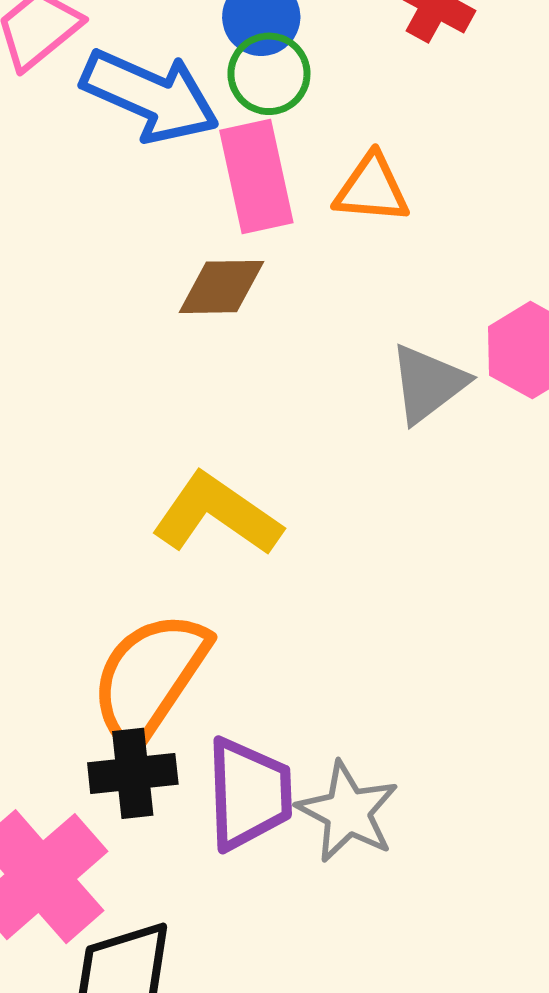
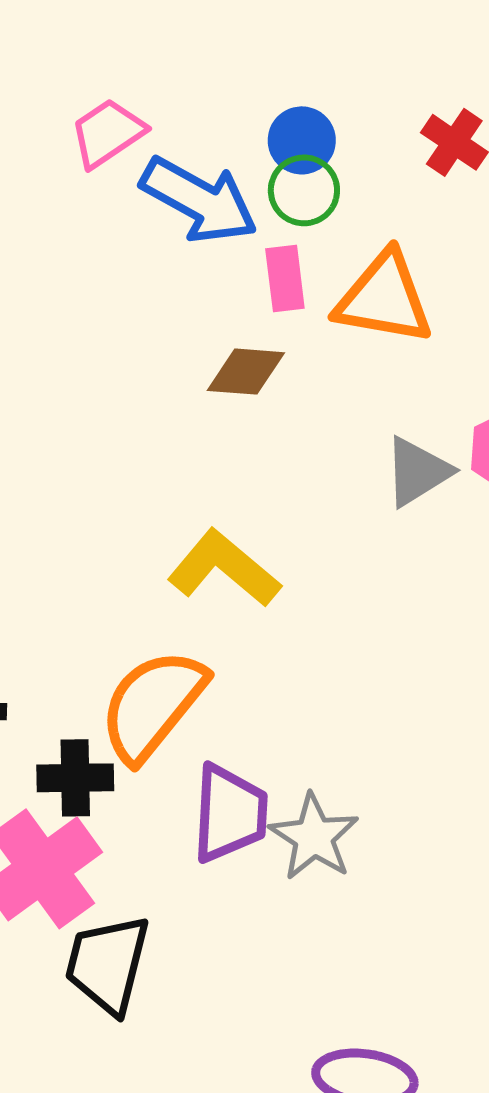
pink rectangle: (256, 177) -> (285, 279), size x0.7
orange triangle: (372, 189) -> (384, 298), size x1.5
black cross: (133, 773) -> (75, 778), moved

